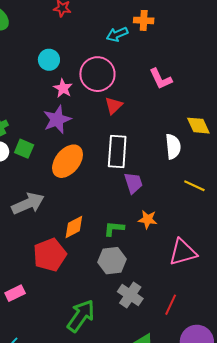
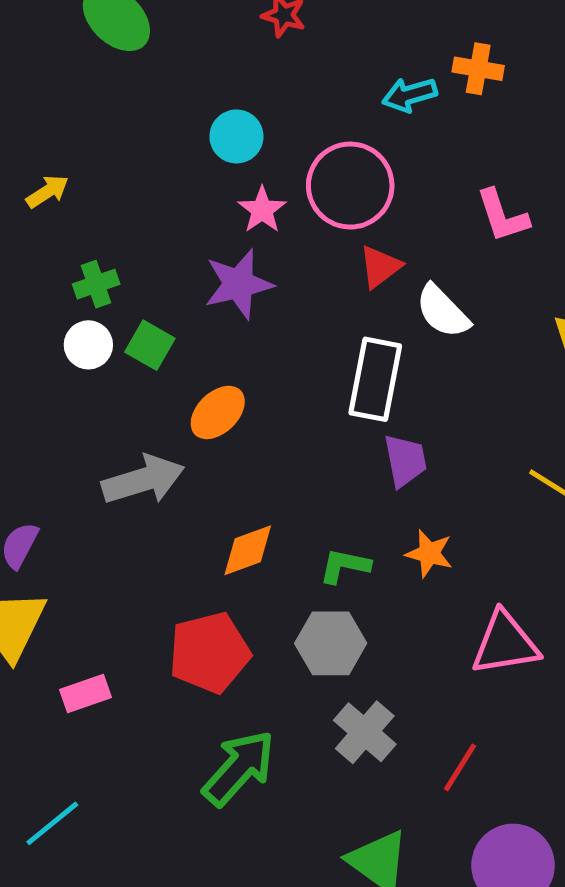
white semicircle: (173, 146) -> (443, 311), moved, turned 135
orange ellipse: (68, 161) -> (218, 412), moved, size x0.7
red pentagon: (50, 255) -> (209, 653), moved

